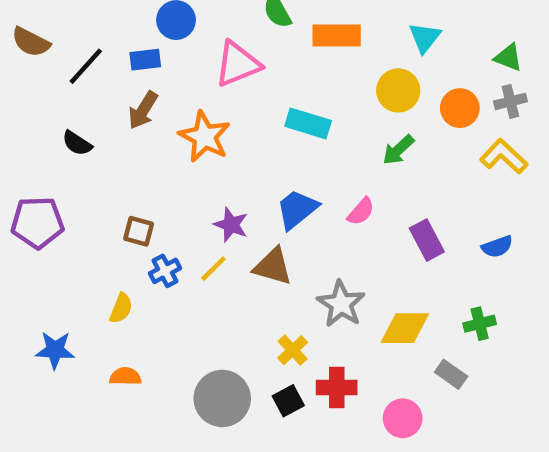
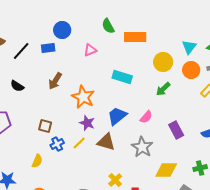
cyan triangle: (425, 38) -> (189, 47), moved
pink triangle: (238, 64) -> (90, 50), size x0.6
brown arrow: (143, 110) -> (55, 81), moved
orange star: (205, 137) -> (83, 97), moved
gray star: (341, 304) -> (142, 147), moved

